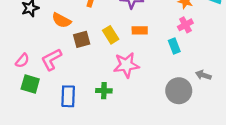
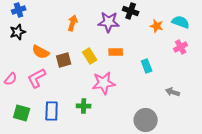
orange semicircle: (61, 20) -> (41, 52), moved
pink cross: (185, 25) -> (181, 47), moved
green square: (30, 84) -> (22, 113), moved
gray circle: (179, 91) -> (146, 120), moved

